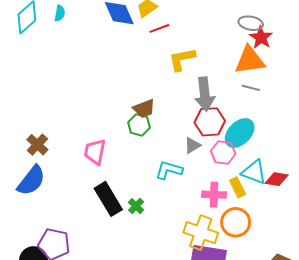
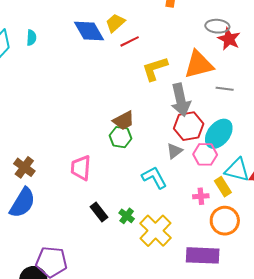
orange triangle: (250, 60) -> (199, 65), moved
cyan L-shape: (169, 170) -> (154, 177), turned 52
pink cross: (214, 195) -> (201, 196), size x0.7
black rectangle: (108, 199) -> (99, 212), size x0.6
yellow cross: (201, 233) -> (155, 231), moved, turned 32

